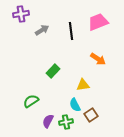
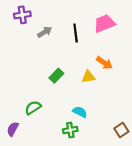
yellow triangle: (83, 85) -> (88, 77), moved
cyan semicircle: (75, 105) -> (80, 112), turned 144
brown square: (91, 115) -> (121, 130), moved
purple semicircle: (48, 121) -> (13, 129), moved

